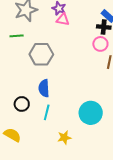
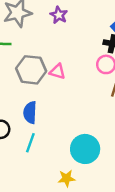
pink triangle: (63, 19) -> (57, 72), moved
yellow star: (64, 138) -> (67, 178), moved

